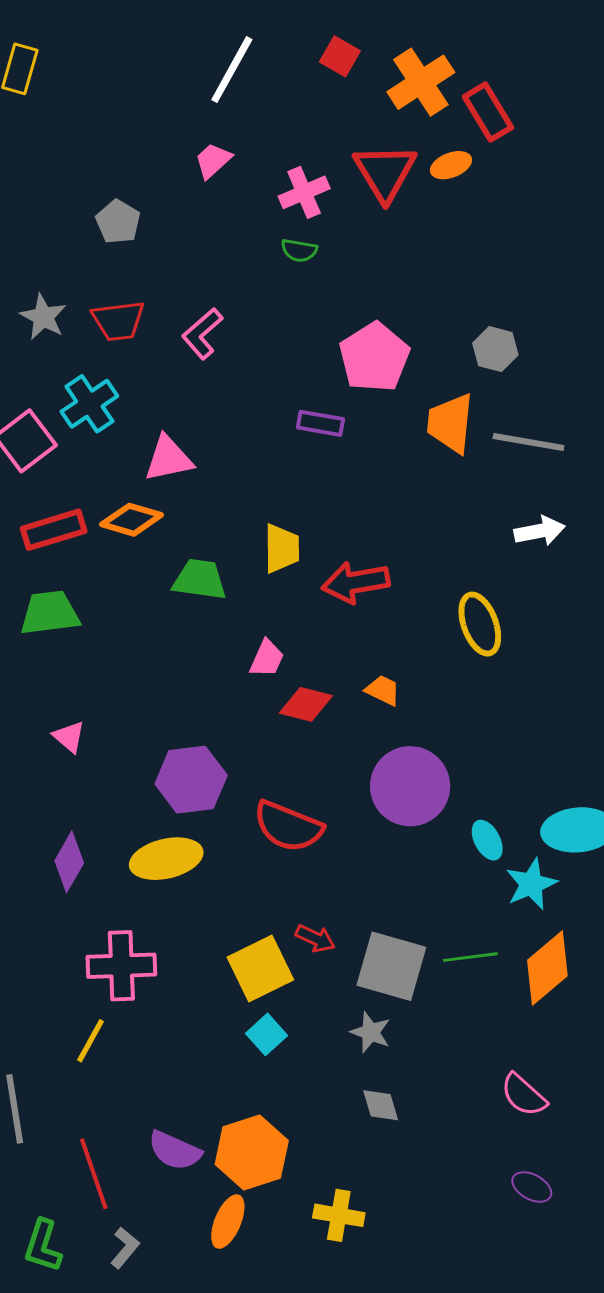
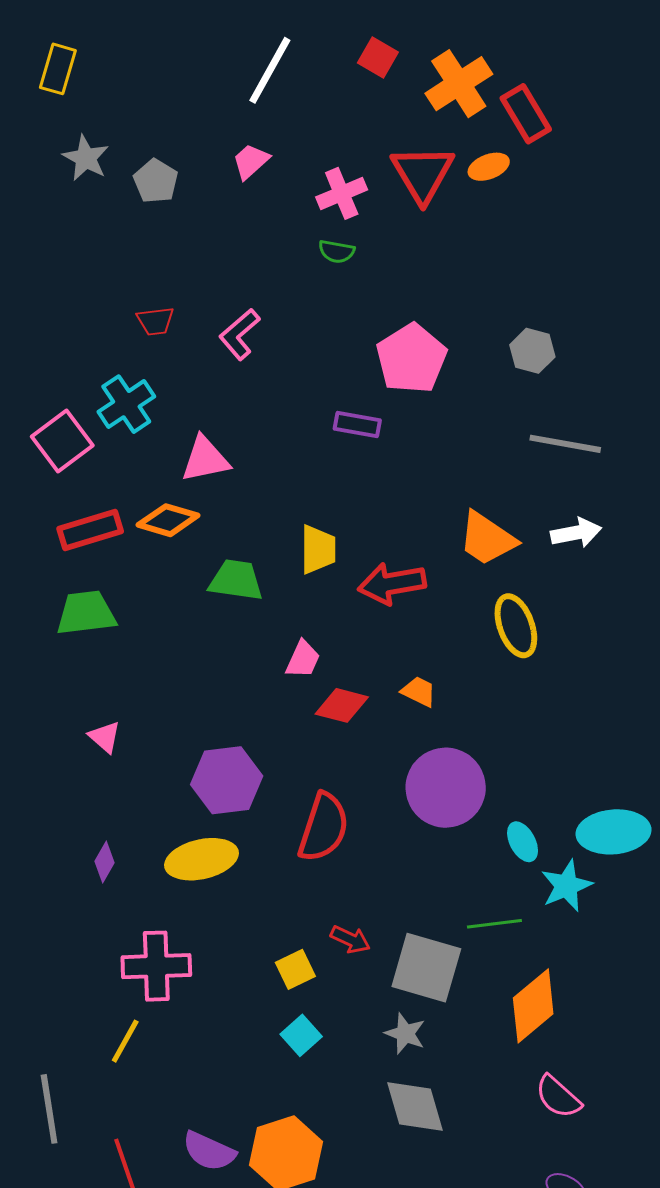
gray pentagon: (118, 222) -> (156, 181), moved
gray star: (43, 317) -> (86, 158), moved
red trapezoid: (118, 321) -> (155, 321), size x0.7
orange trapezoid: (450, 423) -> (487, 539), moved, turned -62
red semicircle: (288, 826) -> (324, 827), turned -94
purple diamond: (69, 862) -> (104, 862), size x0.7
green line: (470, 957) -> (494, 924), moved
yellow square: (260, 968) -> (295, 969), size x0.6
orange diamond: (547, 968) -> (533, 1006), moved
gray diamond: (381, 1105) -> (415, 1107), size x1.6

